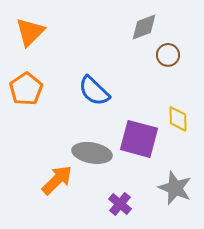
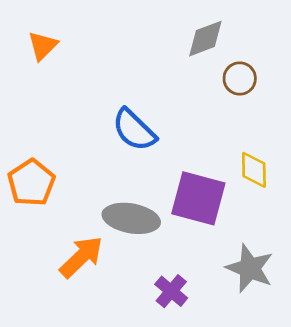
orange triangle: (30, 32) -> (43, 46), size x0.7
orange pentagon: (26, 89) -> (31, 183), moved

